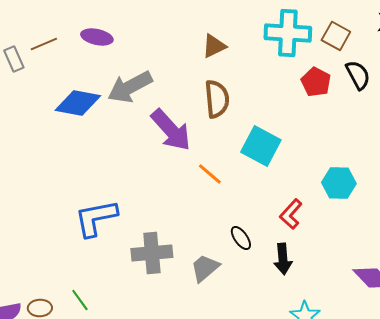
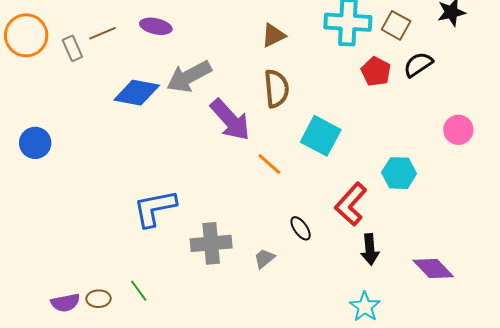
black semicircle: (358, 75) -> (418, 64), turned -96
red L-shape: (291, 214) -> (351, 204), size x1.4
black arrow: (283, 259) -> (370, 249), moved
gray trapezoid: (205, 268) -> (264, 258), size x0.7

